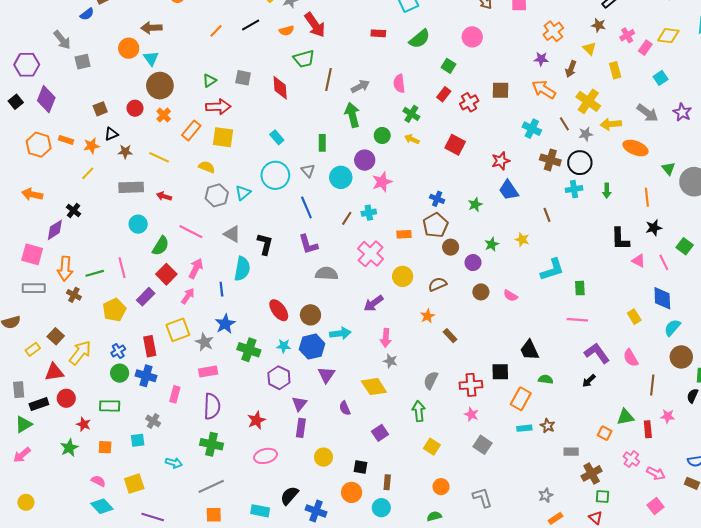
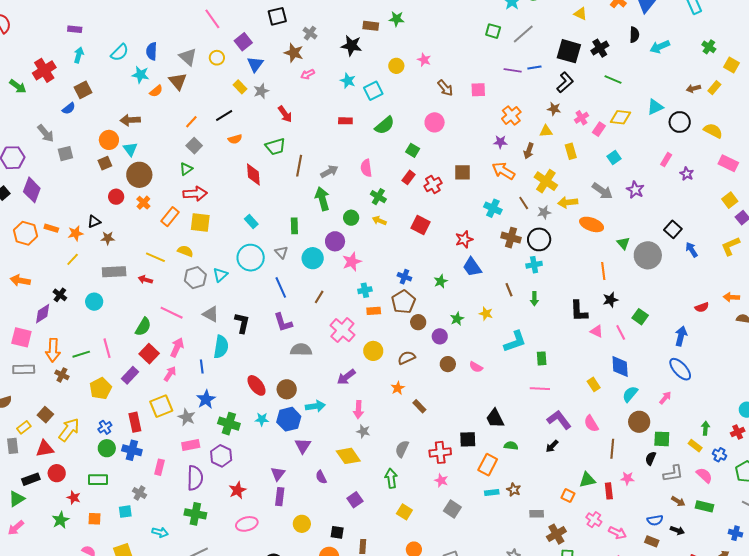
red arrow: (315, 25) -> (285, 114), size x0.7
orange semicircle: (287, 31) -> (235, 139), moved
yellow triangle: (589, 49) -> (546, 131), turned -48
gray square: (243, 78) -> (194, 146), moved, turned 35
brown square: (100, 109) -> (105, 163), moved
yellow line: (159, 157) -> (155, 257), moved
green arrow: (607, 191) -> (534, 299), moved
cyan cross: (369, 213) -> (365, 290), moved
cyan circle: (138, 224) -> (94, 302), moved
purple hexagon: (279, 378) -> (221, 456), moved
gray rectangle: (19, 390) -> (13, 446), moved

